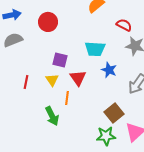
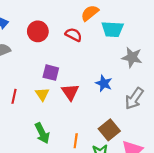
red semicircle: (124, 25) -> (74, 35), moved
cyan trapezoid: (95, 49) -> (112, 29), moved
orange line: (67, 98) -> (76, 141), moved

